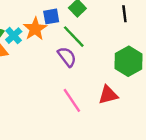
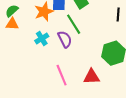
cyan cross: (14, 36) -> (42, 39), moved

